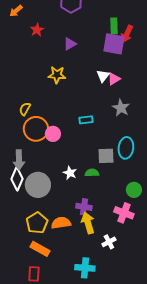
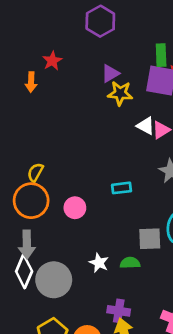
orange arrow: (16, 11) -> (31, 82), moved, turned -48
purple triangle: (70, 44) -> (110, 73), moved
yellow star: (57, 75) -> (120, 93), moved
white triangle: (103, 76) -> (146, 126), turned -40
orange circle: (36, 129) -> (31, 201), moved

